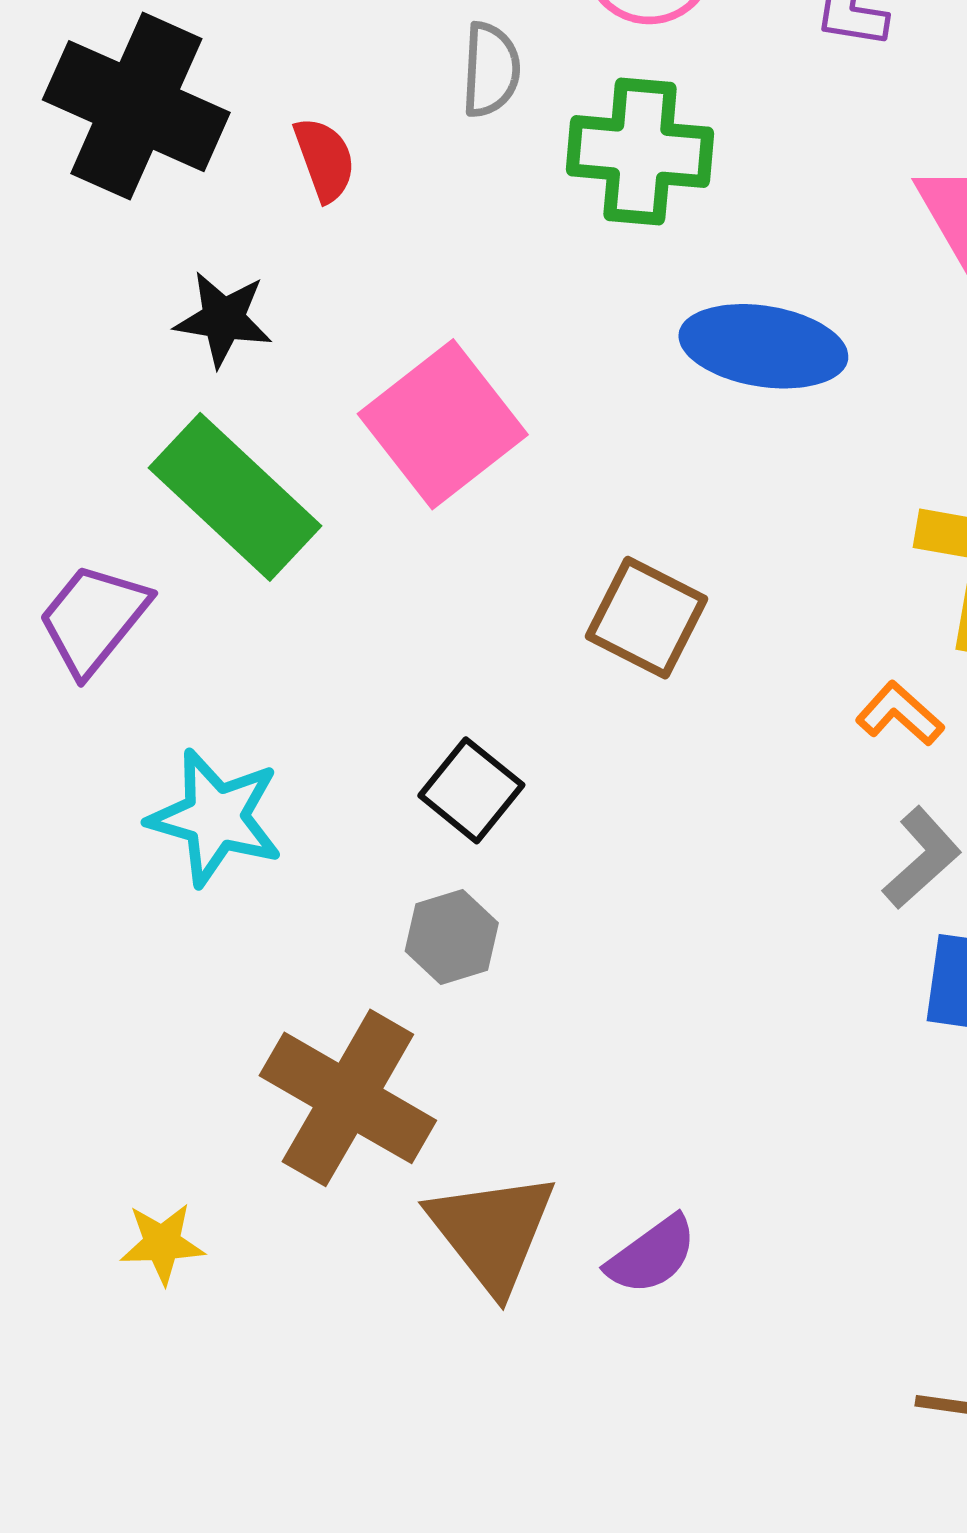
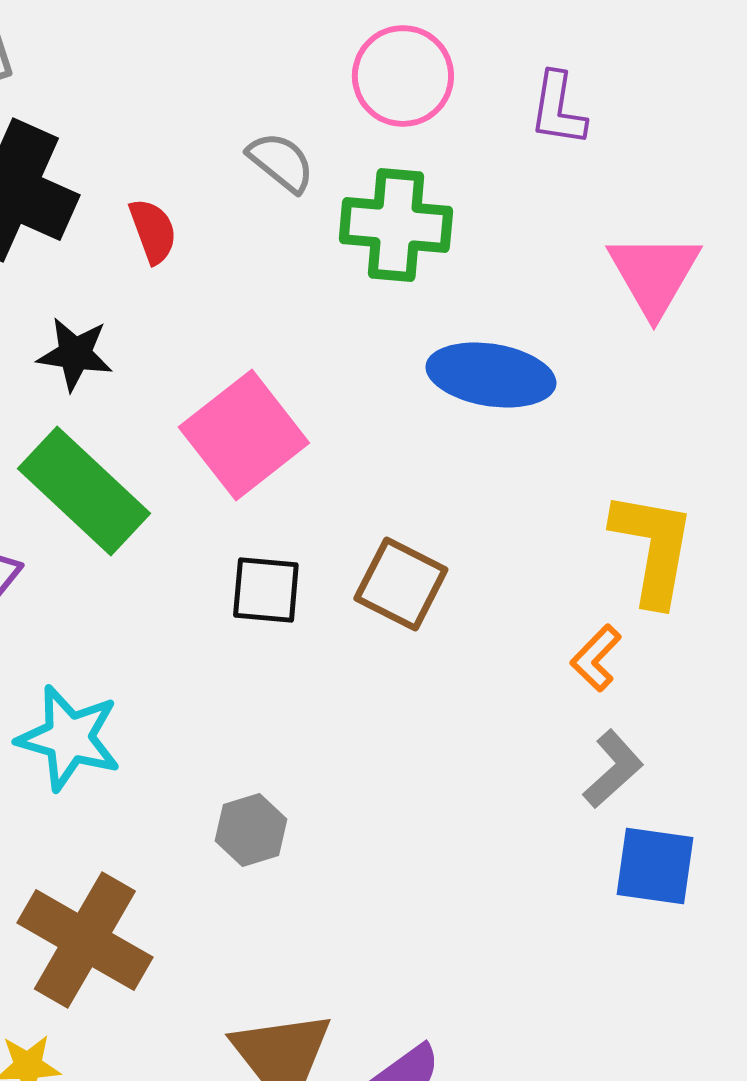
gray semicircle: (491, 70) -> (281, 162), turned -54
orange L-shape: (900, 714) -> (596, 658), turned -88
black square: (471, 790) -> (266, 590), moved, turned -34
brown cross: (348, 1098) -> (85, 940), moved

